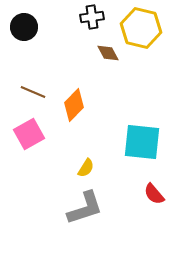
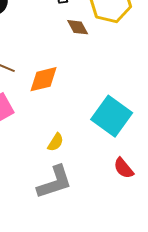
orange diamond: (74, 105) -> (44, 79), turned 32
cyan square: (142, 142) -> (112, 116), turned 30

